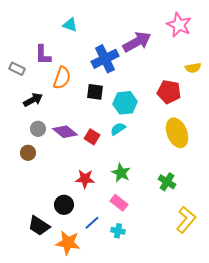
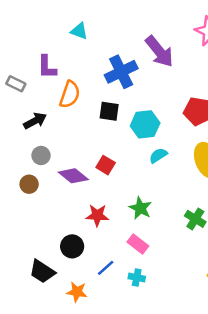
purple arrow: (137, 42) -> (159, 51), turned 80
cyan semicircle: (118, 129) -> (158, 155), moved
purple diamond: (65, 132) -> (73, 176), moved
orange star: (68, 243) -> (77, 292), size x0.7

